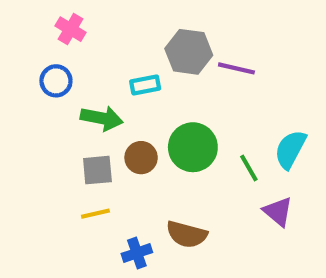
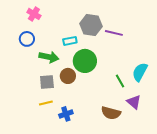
green circle: (193, 147) -> (85, 61), moved
brown semicircle: (187, 234) -> (111, 113), moved
blue cross: (137, 253) -> (66, 114), moved

